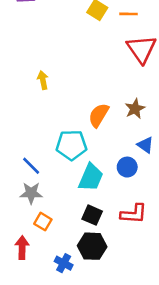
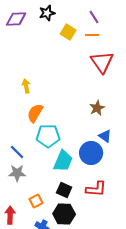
orange semicircle: (99, 115) -> (35, 113), moved
blue circle: (127, 167) -> (91, 153), size x1.5
orange square: (43, 222) -> (36, 201), moved, turned 32

